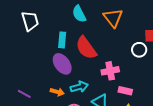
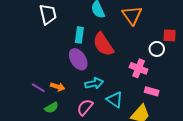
pink cross: (110, 71) -> (139, 68), moved, turned 30
pink rectangle: (125, 91) -> (152, 91), moved
orange arrow: (57, 92) -> (58, 87), moved

